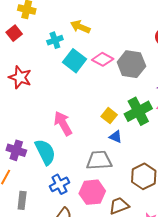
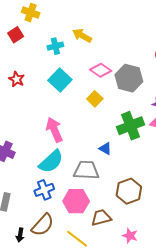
cyan square: (74, 61) -> (60, 80), moved
red star: (20, 77) -> (17, 79), size x0.7
yellow square: (109, 116) -> (95, 99), moved
cyan semicircle: (45, 152) -> (51, 162), moved, turned 68

